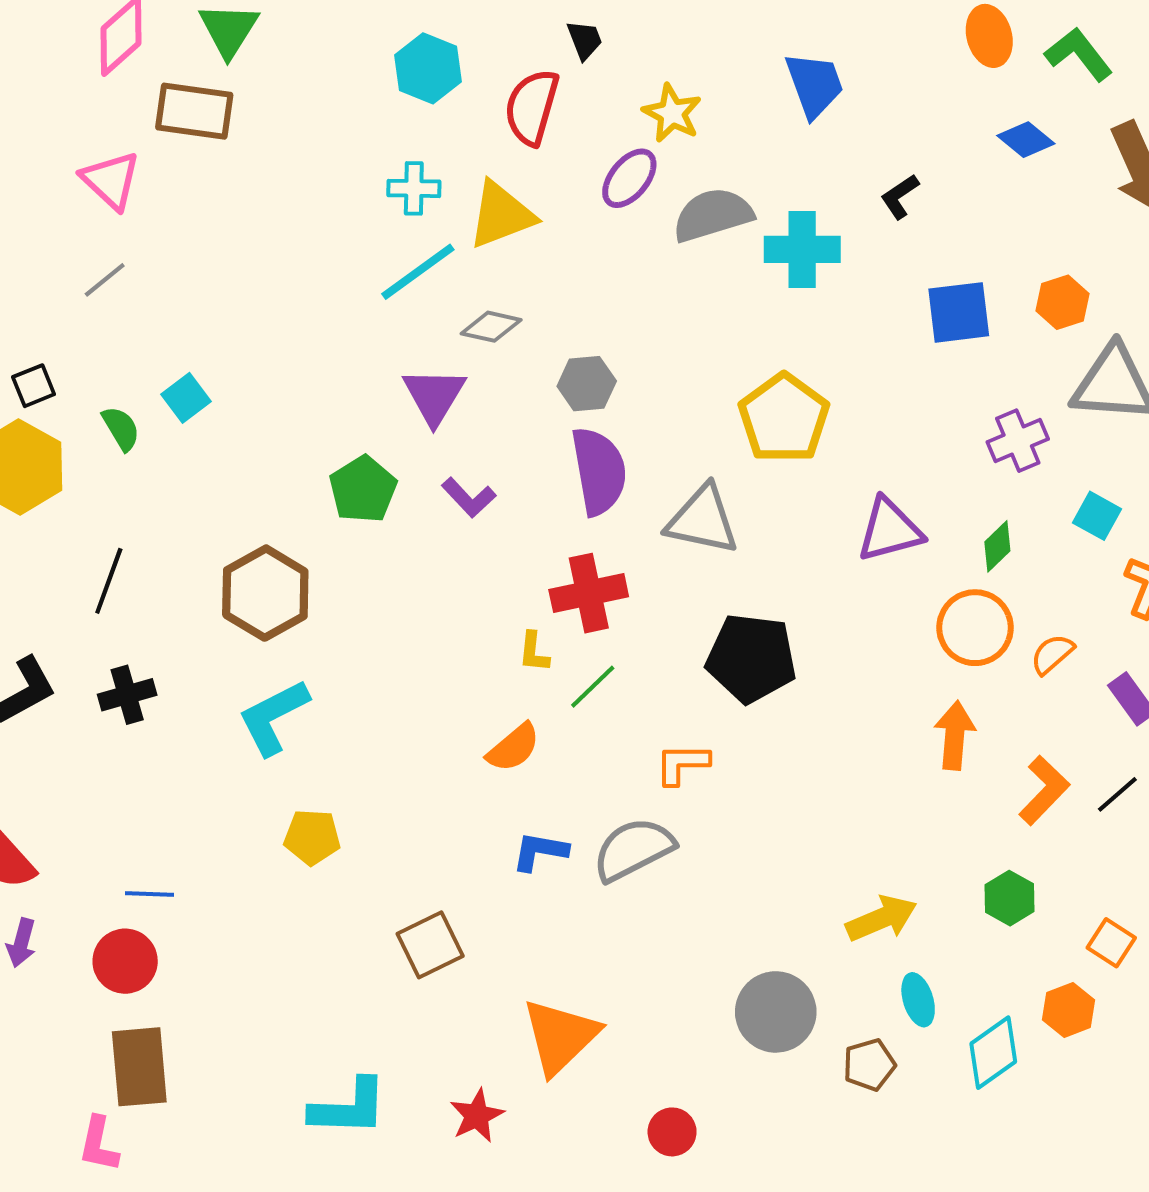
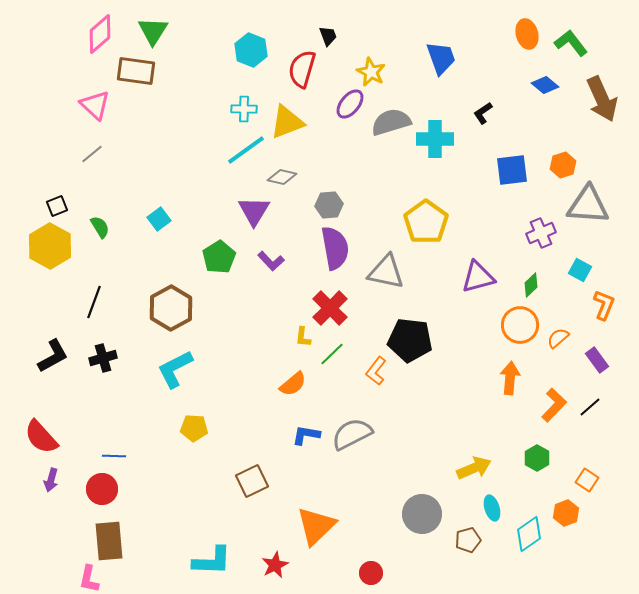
cyan square: (186, 398) -> (159, 219), moved
red cross: (589, 593) -> (330, 308), turned -33
orange L-shape: (682, 764) -> (376, 371), moved, turned -52

